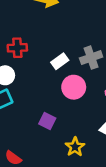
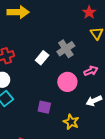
pink circle: (74, 87) -> (67, 82), moved

